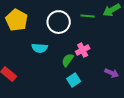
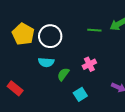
white circle: (59, 22) -> (50, 36), moved
green semicircle: (68, 60) -> (63, 74), moved

